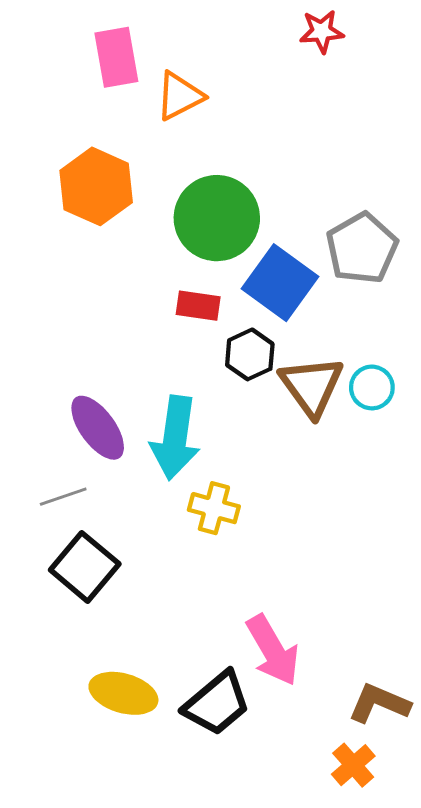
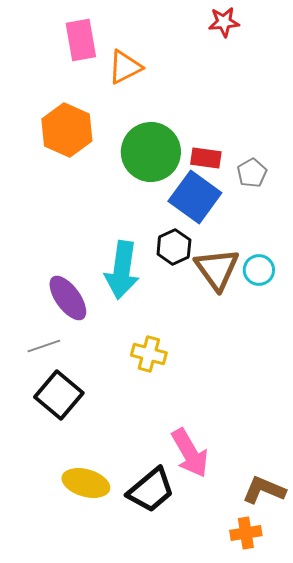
gray pentagon: (362, 248) -> (252, 173), size x0.6
red rectangle: (198, 306) -> (206, 158), moved
cyan arrow: (175, 438) -> (122, 270), moved
orange cross: (353, 765) -> (246, 533), turned 32

